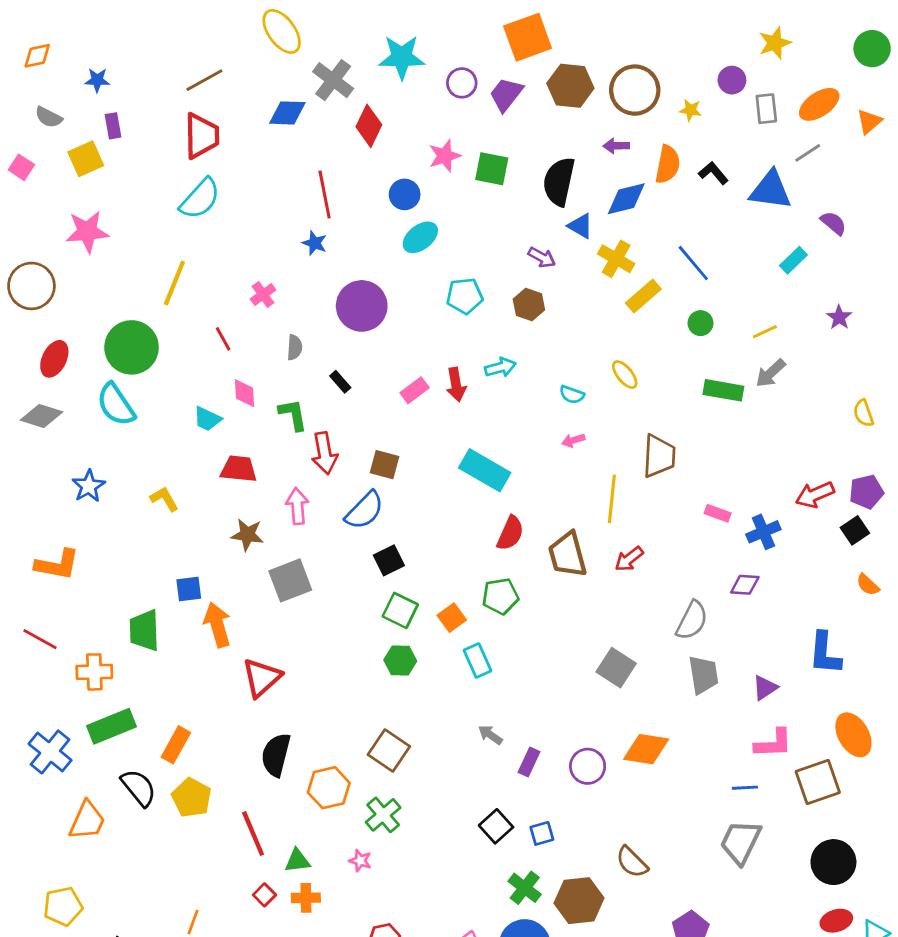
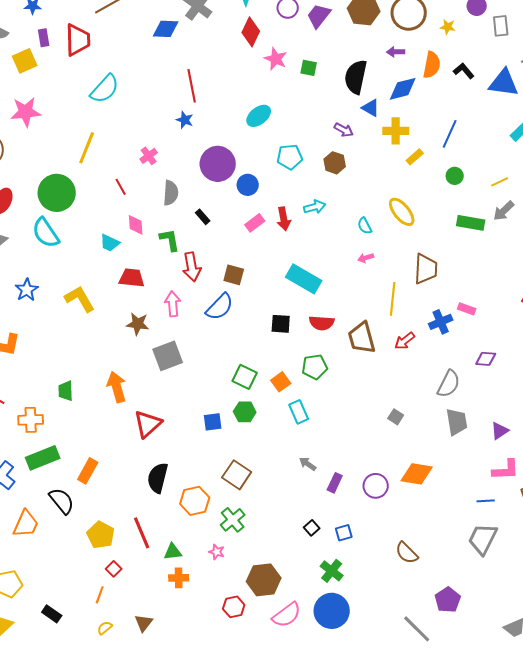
red diamond: (369, 126) -> (251, 32), moved
red trapezoid: (202, 136) -> (78, 40), moved
pink star: (445, 156) -> (276, 59), turned -30
green square: (492, 169) -> (309, 68), size x0.7
blue circle: (405, 194) -> (248, 185), moved
yellow cross: (616, 259) -> (396, 131), turned -30
blue line: (693, 263) -> (450, 134), turned 64
yellow rectangle: (643, 296) -> (415, 157), size x0.7
gray semicircle: (295, 347) -> (171, 193), size x1.4
yellow ellipse: (625, 375) -> (402, 212), size x1.4
cyan semicircle: (572, 395) -> (365, 226), turned 42
yellow L-shape: (164, 499) -> (80, 299), size x1.5
blue cross: (763, 532) -> (441, 322), moved
red semicircle: (510, 533) -> (322, 323), turned 70
black square: (389, 560) -> (281, 324), moved, turned 30
blue square: (189, 589) -> (213, 422), moved
green trapezoid: (144, 630) -> (66, 391), size x0.7
gray square: (616, 668) -> (396, 417), size x0.6
yellow pentagon: (192, 798) -> (101, 535), moved
black square: (496, 826) -> (312, 528), size x0.7
red square: (264, 895) -> (114, 569), moved
brown hexagon: (579, 901) -> (264, 580), moved

